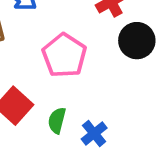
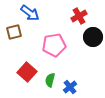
pink pentagon: (64, 55) -> (54, 45), turned 30

